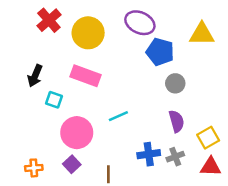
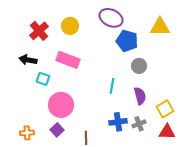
red cross: (49, 20) -> (39, 31), moved
yellow circle: (88, 33) -> (70, 26), size x0.7
black arrow: (35, 76) -> (28, 60), turned 78
cyan line: (118, 116) -> (112, 86), moved, turned -56

